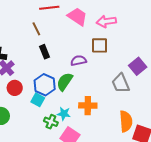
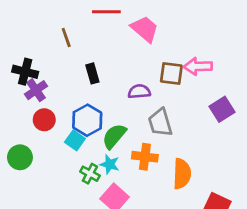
pink arrow: (106, 21) -> (198, 66), moved
brown line: (36, 29) -> (66, 37), moved
green semicircle: (65, 82) -> (114, 136), moved
gray trapezoid: (121, 83) -> (160, 123), moved
orange semicircle: (126, 121) -> (182, 174), moved

